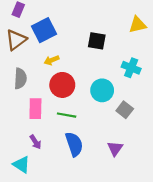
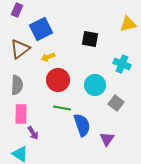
brown triangle: (16, 40) -> (20, 49), moved
gray semicircle: (20, 79) -> (17, 85), moved
pink rectangle: (35, 109) -> (21, 114), moved
blue semicircle: (74, 144) -> (82, 125), moved

